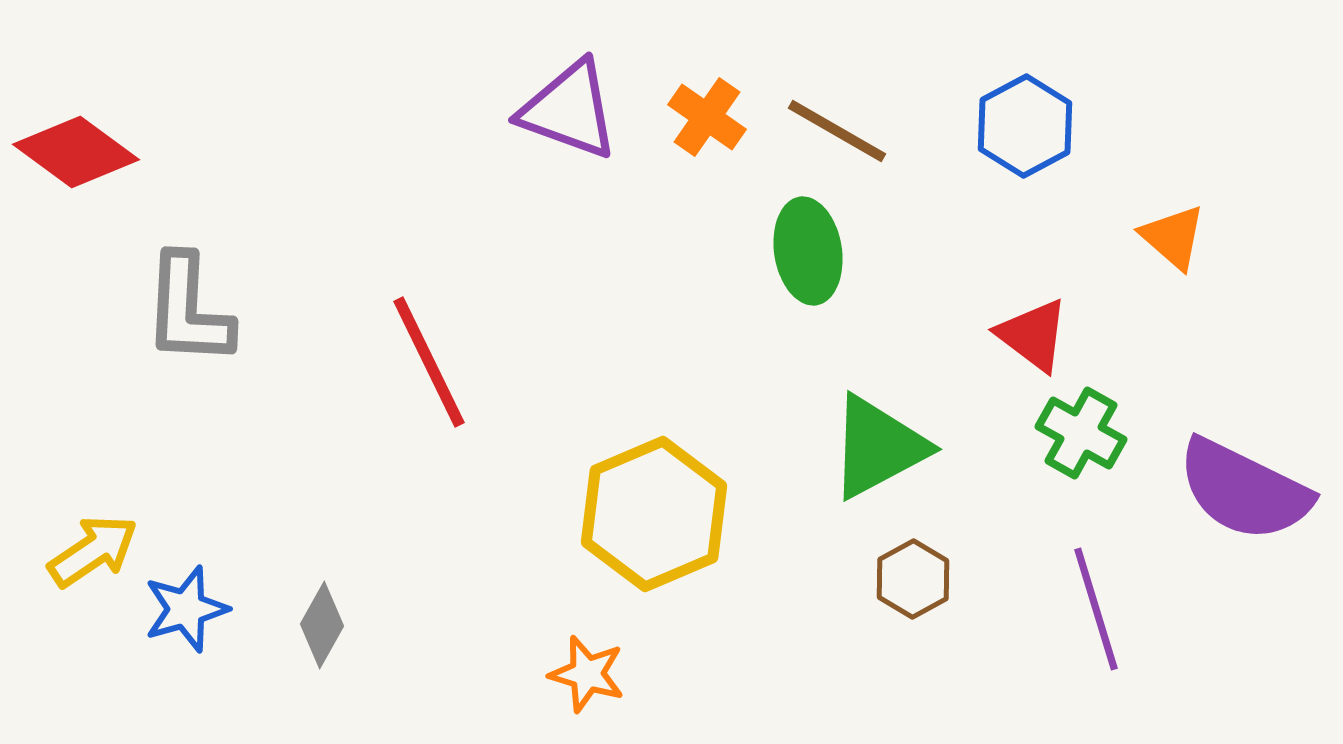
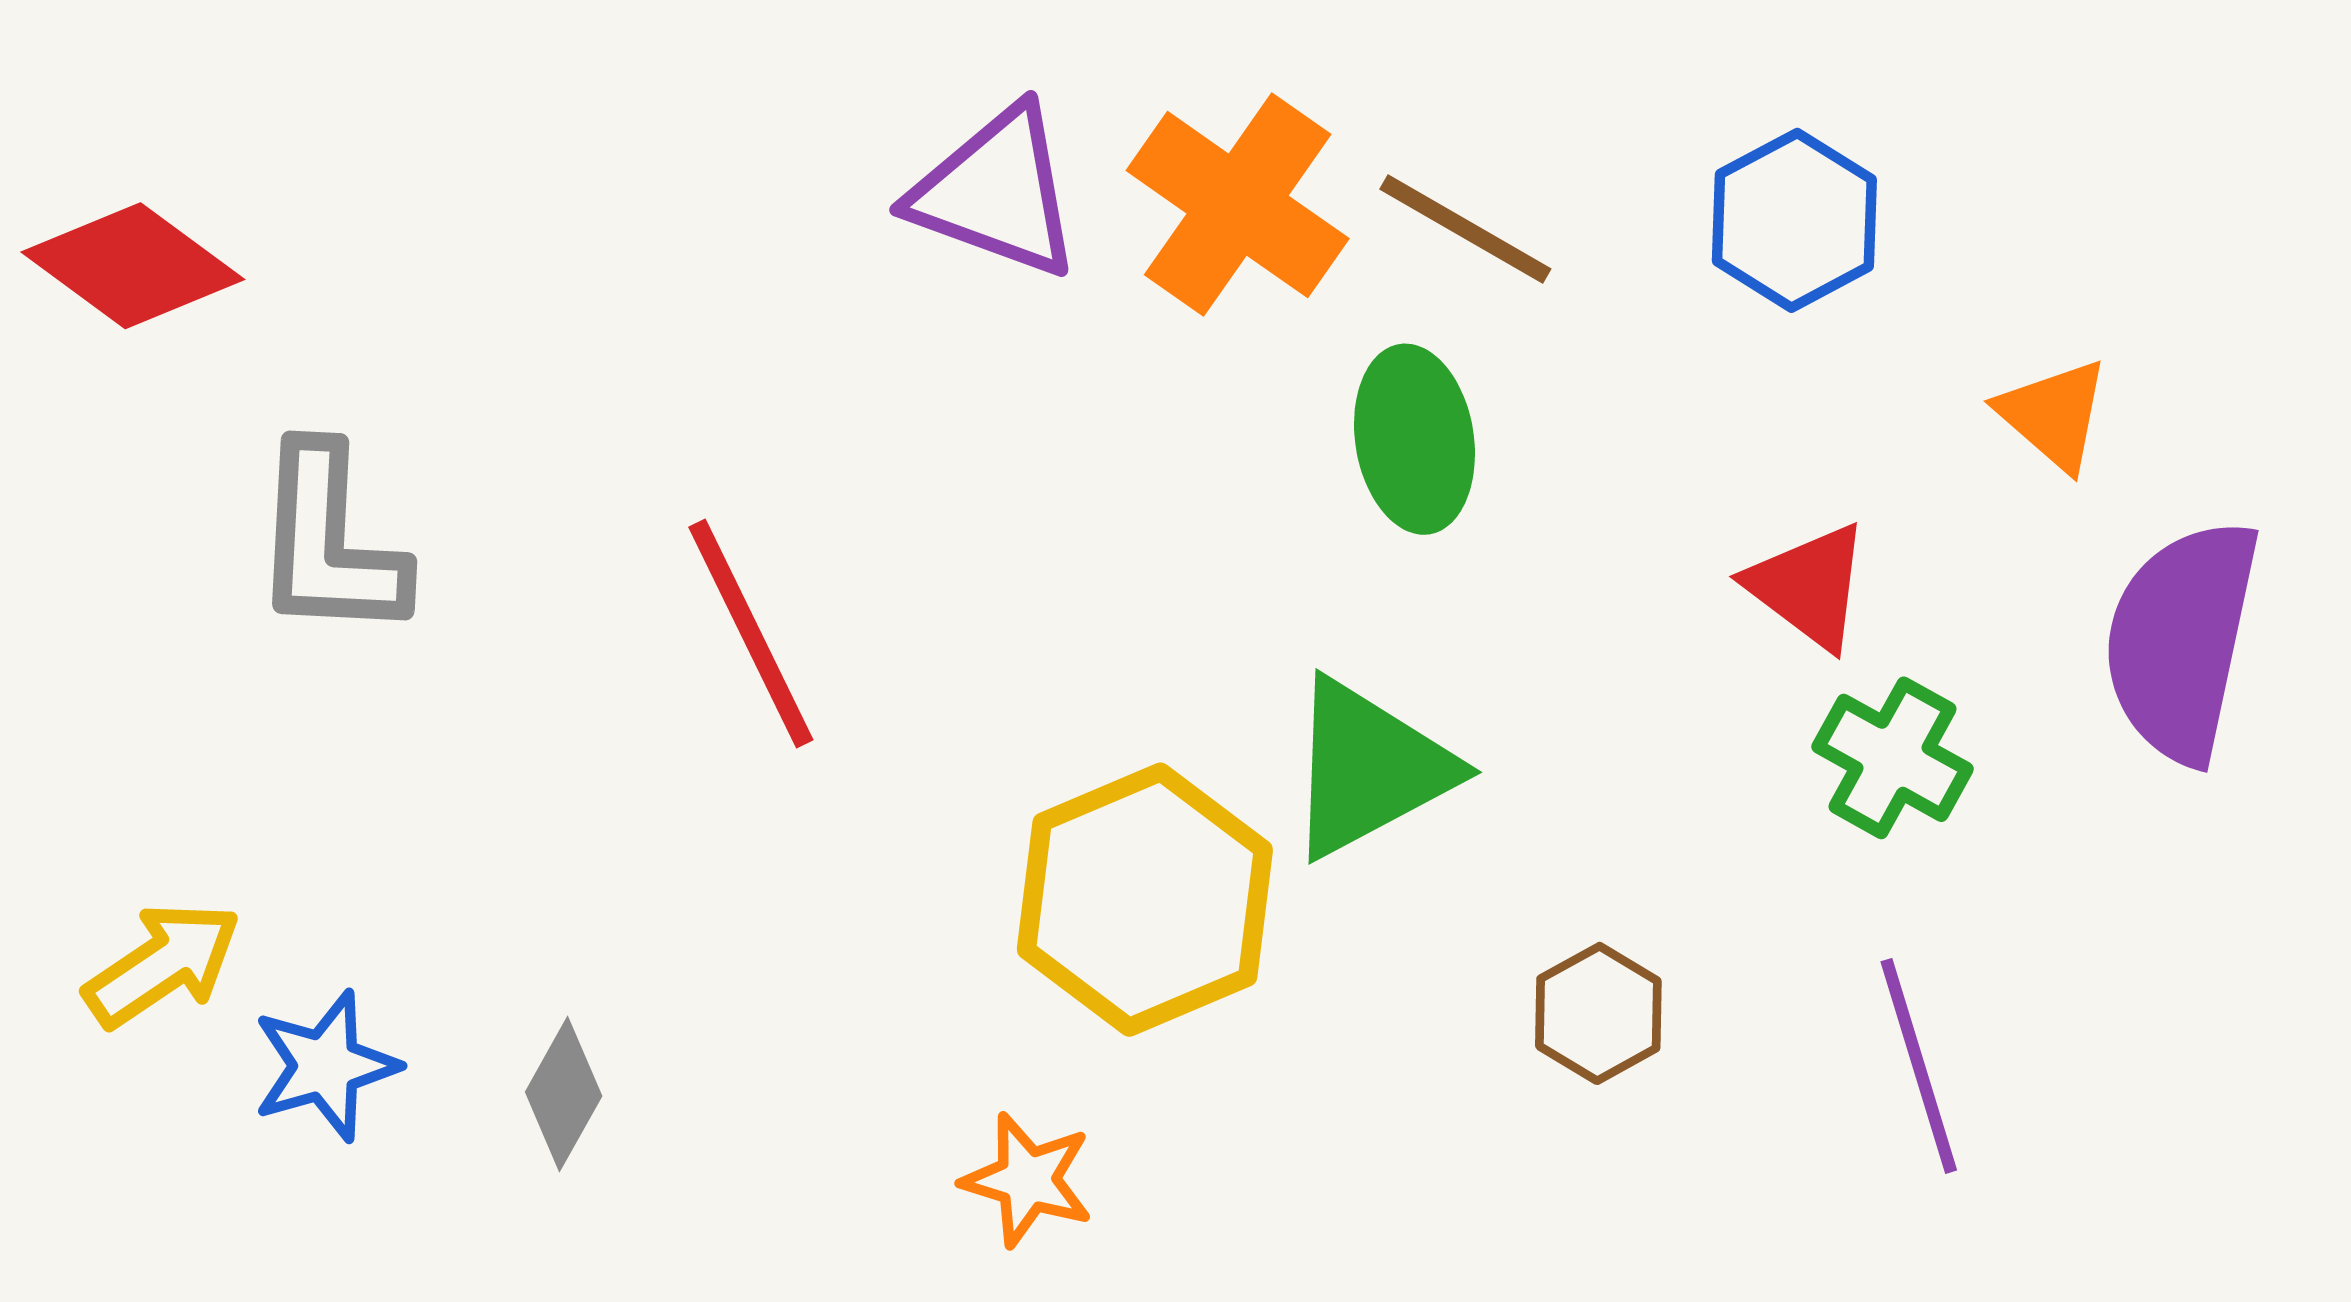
orange cross: (707, 117) -> (1238, 205), size x1.6
green triangle: (878, 447) -> (1369, 768), moved
purple semicircle: (1244, 490) -> (2181, 640), moved, turned 76

